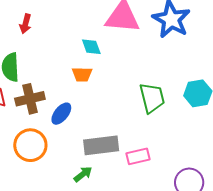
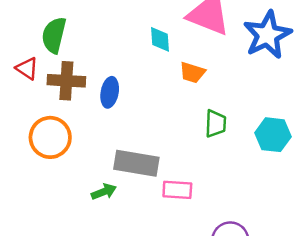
orange trapezoid: (82, 74) -> (192, 73), moved
green trapezoid: (152, 98) -> (216, 124), size x0.7
blue ellipse: (61, 114) -> (110, 92), moved, turned -45

